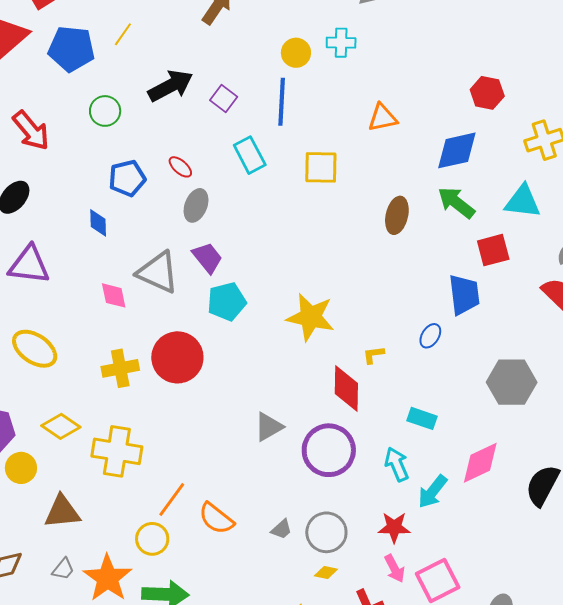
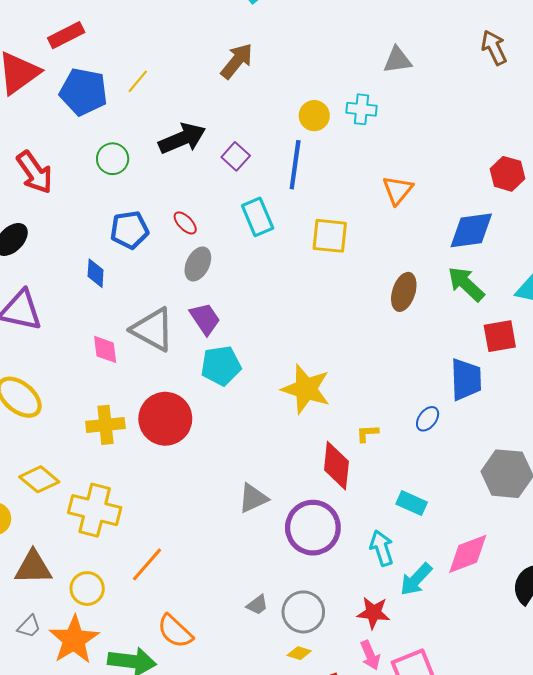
orange triangle: (383, 118) -> (398, 190), turned -44
orange semicircle: (216, 518) -> (175, 631), moved
yellow circle: (152, 539) -> (87, 589), moved

